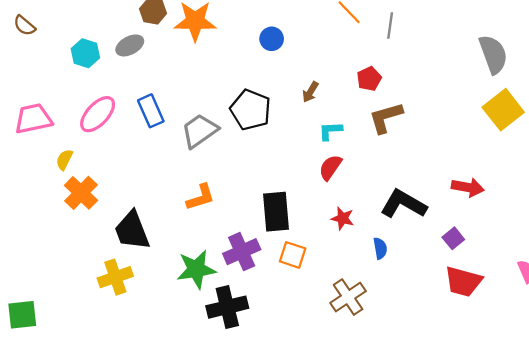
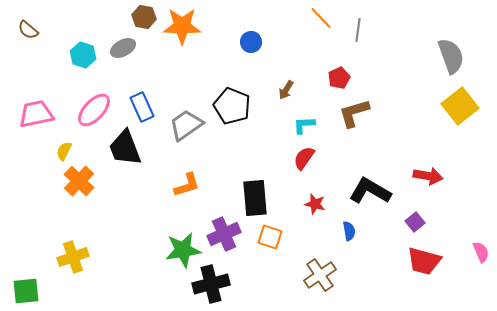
black trapezoid: (132, 231) -> (125, 148), moved
yellow cross: (115, 277) -> (73, 257), moved

